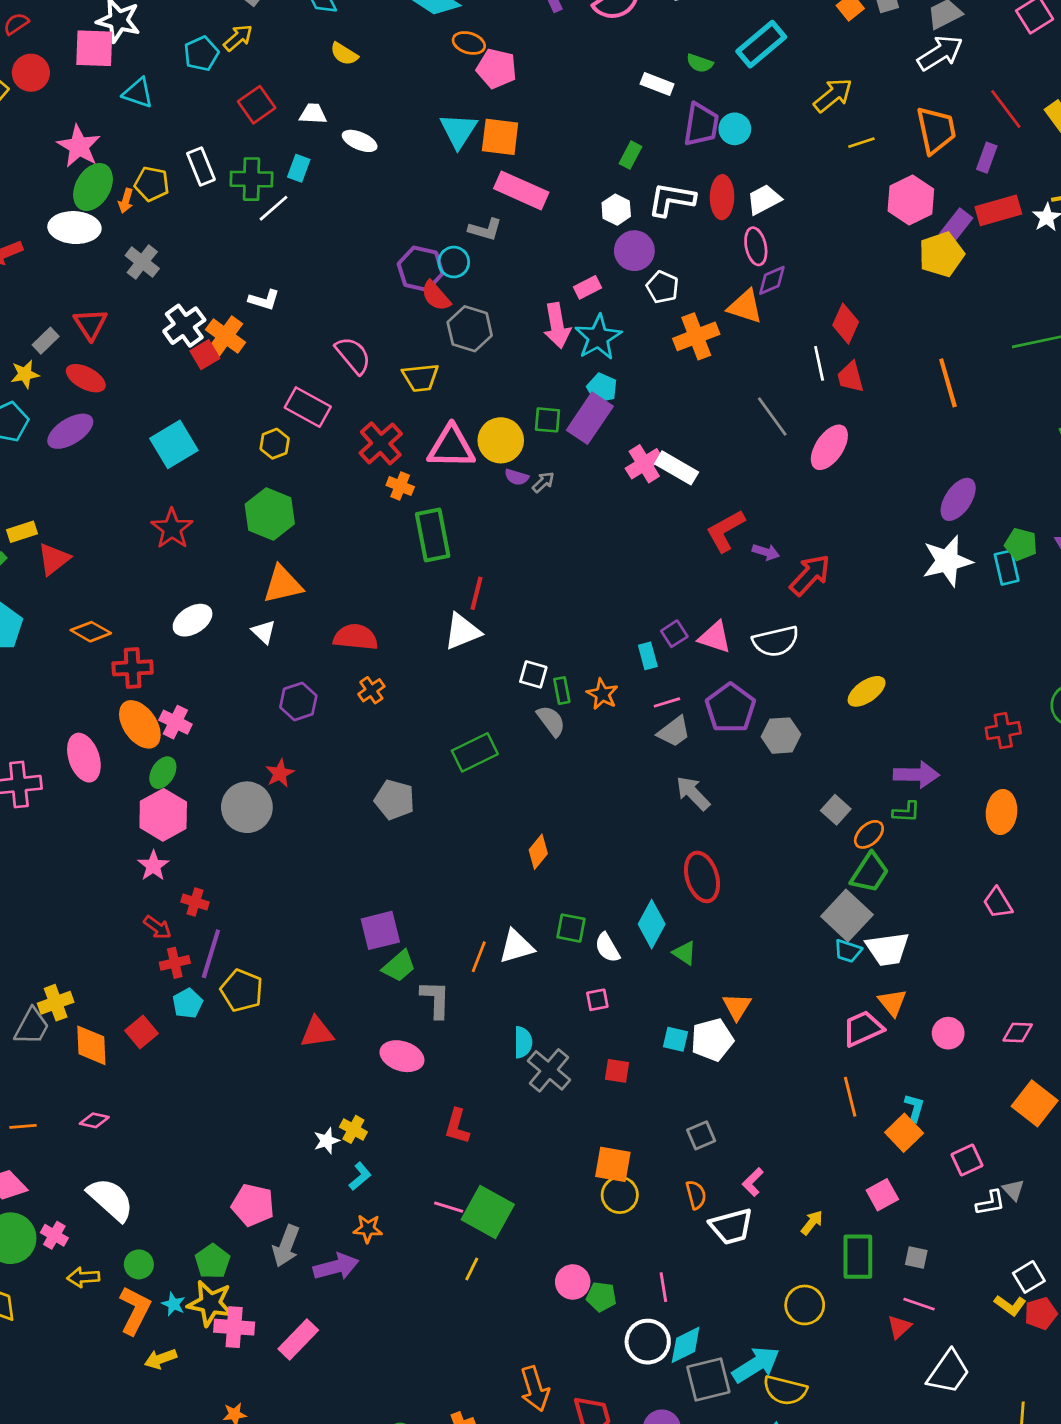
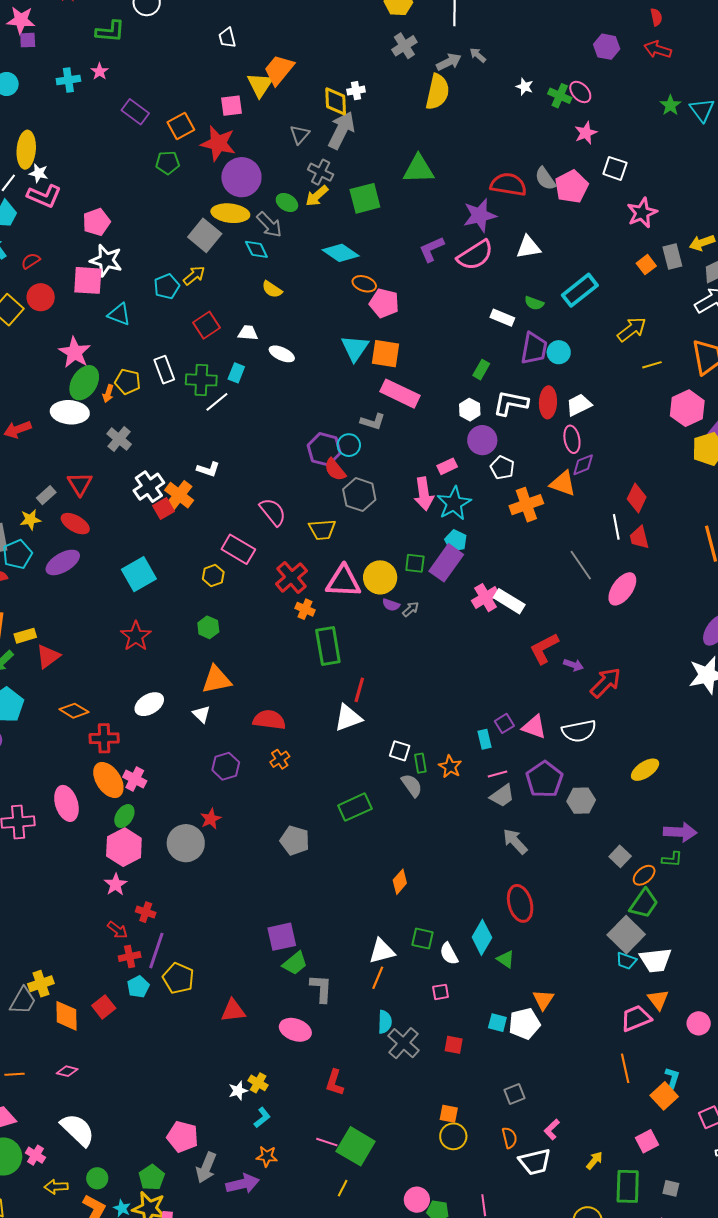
green hexagon: (270, 514) -> (208, 627), size x0.6
orange line: (479, 957) -> (378, 978), moved
orange square: (613, 1164) -> (449, 1114), size x0.7

